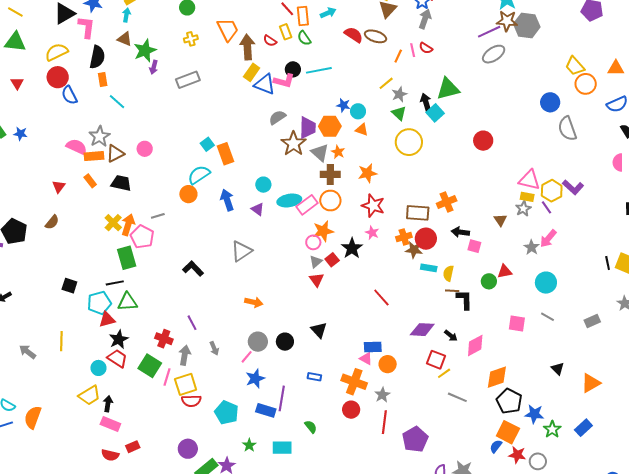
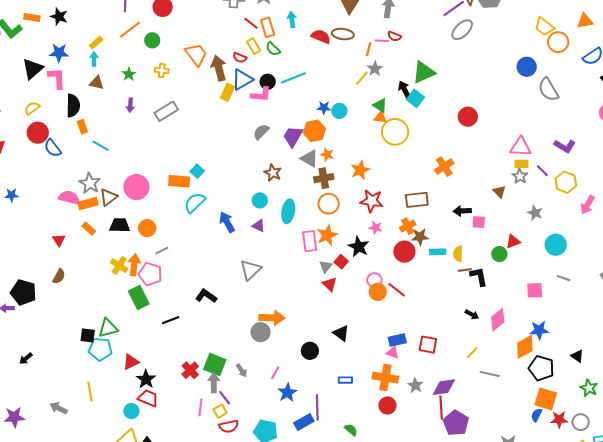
cyan arrow: (328, 13) -> (292, 20), turned -63
yellow cross: (191, 39) -> (162, 70), turned 32
pink line: (413, 50) -> (382, 41), turned -64
green star: (145, 51) -> (129, 74), moved, size x0.6
yellow semicircle: (57, 52) -> (32, 108), size x0.7
blue triangle: (265, 84) -> (242, 80), moved, turned -40
gray star: (399, 94) -> (375, 69), moved
purple trapezoid: (308, 128) -> (293, 136), turned -140
orange triangle: (362, 130) -> (380, 117), moved
brown star: (293, 144) -> (273, 173), moved, size x0.7
pink circle: (145, 149) -> (136, 187), size x1.6
orange rectangle: (226, 154) -> (179, 181), moved, turned -55
yellow hexagon: (552, 191) -> (566, 182), moved
orange circle: (188, 194) -> (147, 228), moved
cyan ellipse: (289, 200) -> (288, 211), turned -60
orange cross: (447, 202) -> (444, 167), moved
pink rectangle: (307, 205) -> (310, 241), moved, turned -50
red circle: (426, 239) -> (404, 252), moved
pink arrow: (548, 239) -> (587, 205), moved
pink circle: (313, 242) -> (374, 280), moved
black line: (115, 283) -> (171, 320), moved
green triangle: (127, 302) -> (108, 328), moved
orange arrow: (254, 302) -> (272, 318), size x1.4
cyan pentagon: (99, 303) -> (100, 349), moved, turned 30
purple line: (192, 323) -> (225, 398), moved
purple diamond: (422, 330) -> (444, 387), moved
red cross: (164, 339) -> (190, 370), turned 36
gray circle: (258, 342) -> (260, 332), moved
red square: (436, 360) -> (428, 345), moved
orange circle: (388, 364) -> (378, 292), moved
green square: (150, 366) -> (215, 364), moved
black triangle: (558, 369) -> (577, 356), moved
yellow square: (186, 384) -> (220, 411), size x0.6
blue rectangle: (266, 410) -> (304, 422), turned -36
blue star: (534, 414) -> (539, 330), moved
red line: (384, 422) -> (441, 408), moved

